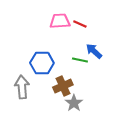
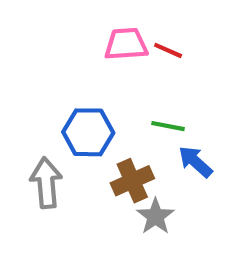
blue arrow: (94, 51) -> (195, 162), moved

